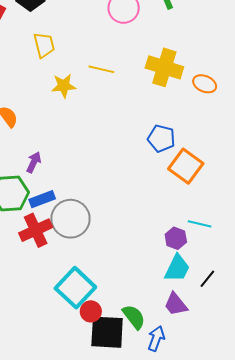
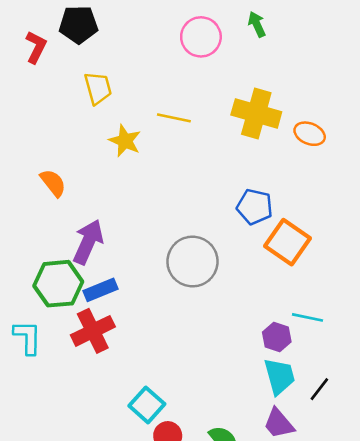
yellow star: (64, 86) -> (125, 141), turned 30
purple arrow: (34, 162) -> (88, 242), size x1.6
gray circle: (70, 219) -> (192, 262), moved
cyan trapezoid: (177, 268) -> (280, 376), turned -40
cyan square: (75, 288) -> (147, 405), size x0.7

